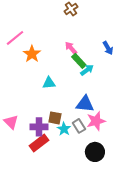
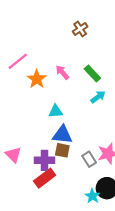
pink arrow: (71, 48) -> (62, 72), moved
green rectangle: (79, 61) -> (92, 73), moved
blue triangle: (85, 104) -> (62, 135), moved
cyan star: (64, 129) -> (92, 196), moved

